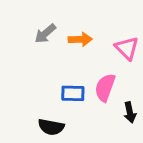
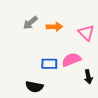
pink semicircle: (105, 88) -> (71, 60), turned 48

